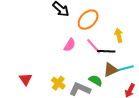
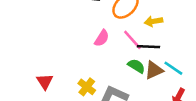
yellow arrow: (119, 35) -> (153, 21), moved, turned -88
cyan line: (126, 68) -> (173, 68), turned 49
green semicircle: (96, 80) -> (136, 66), moved

